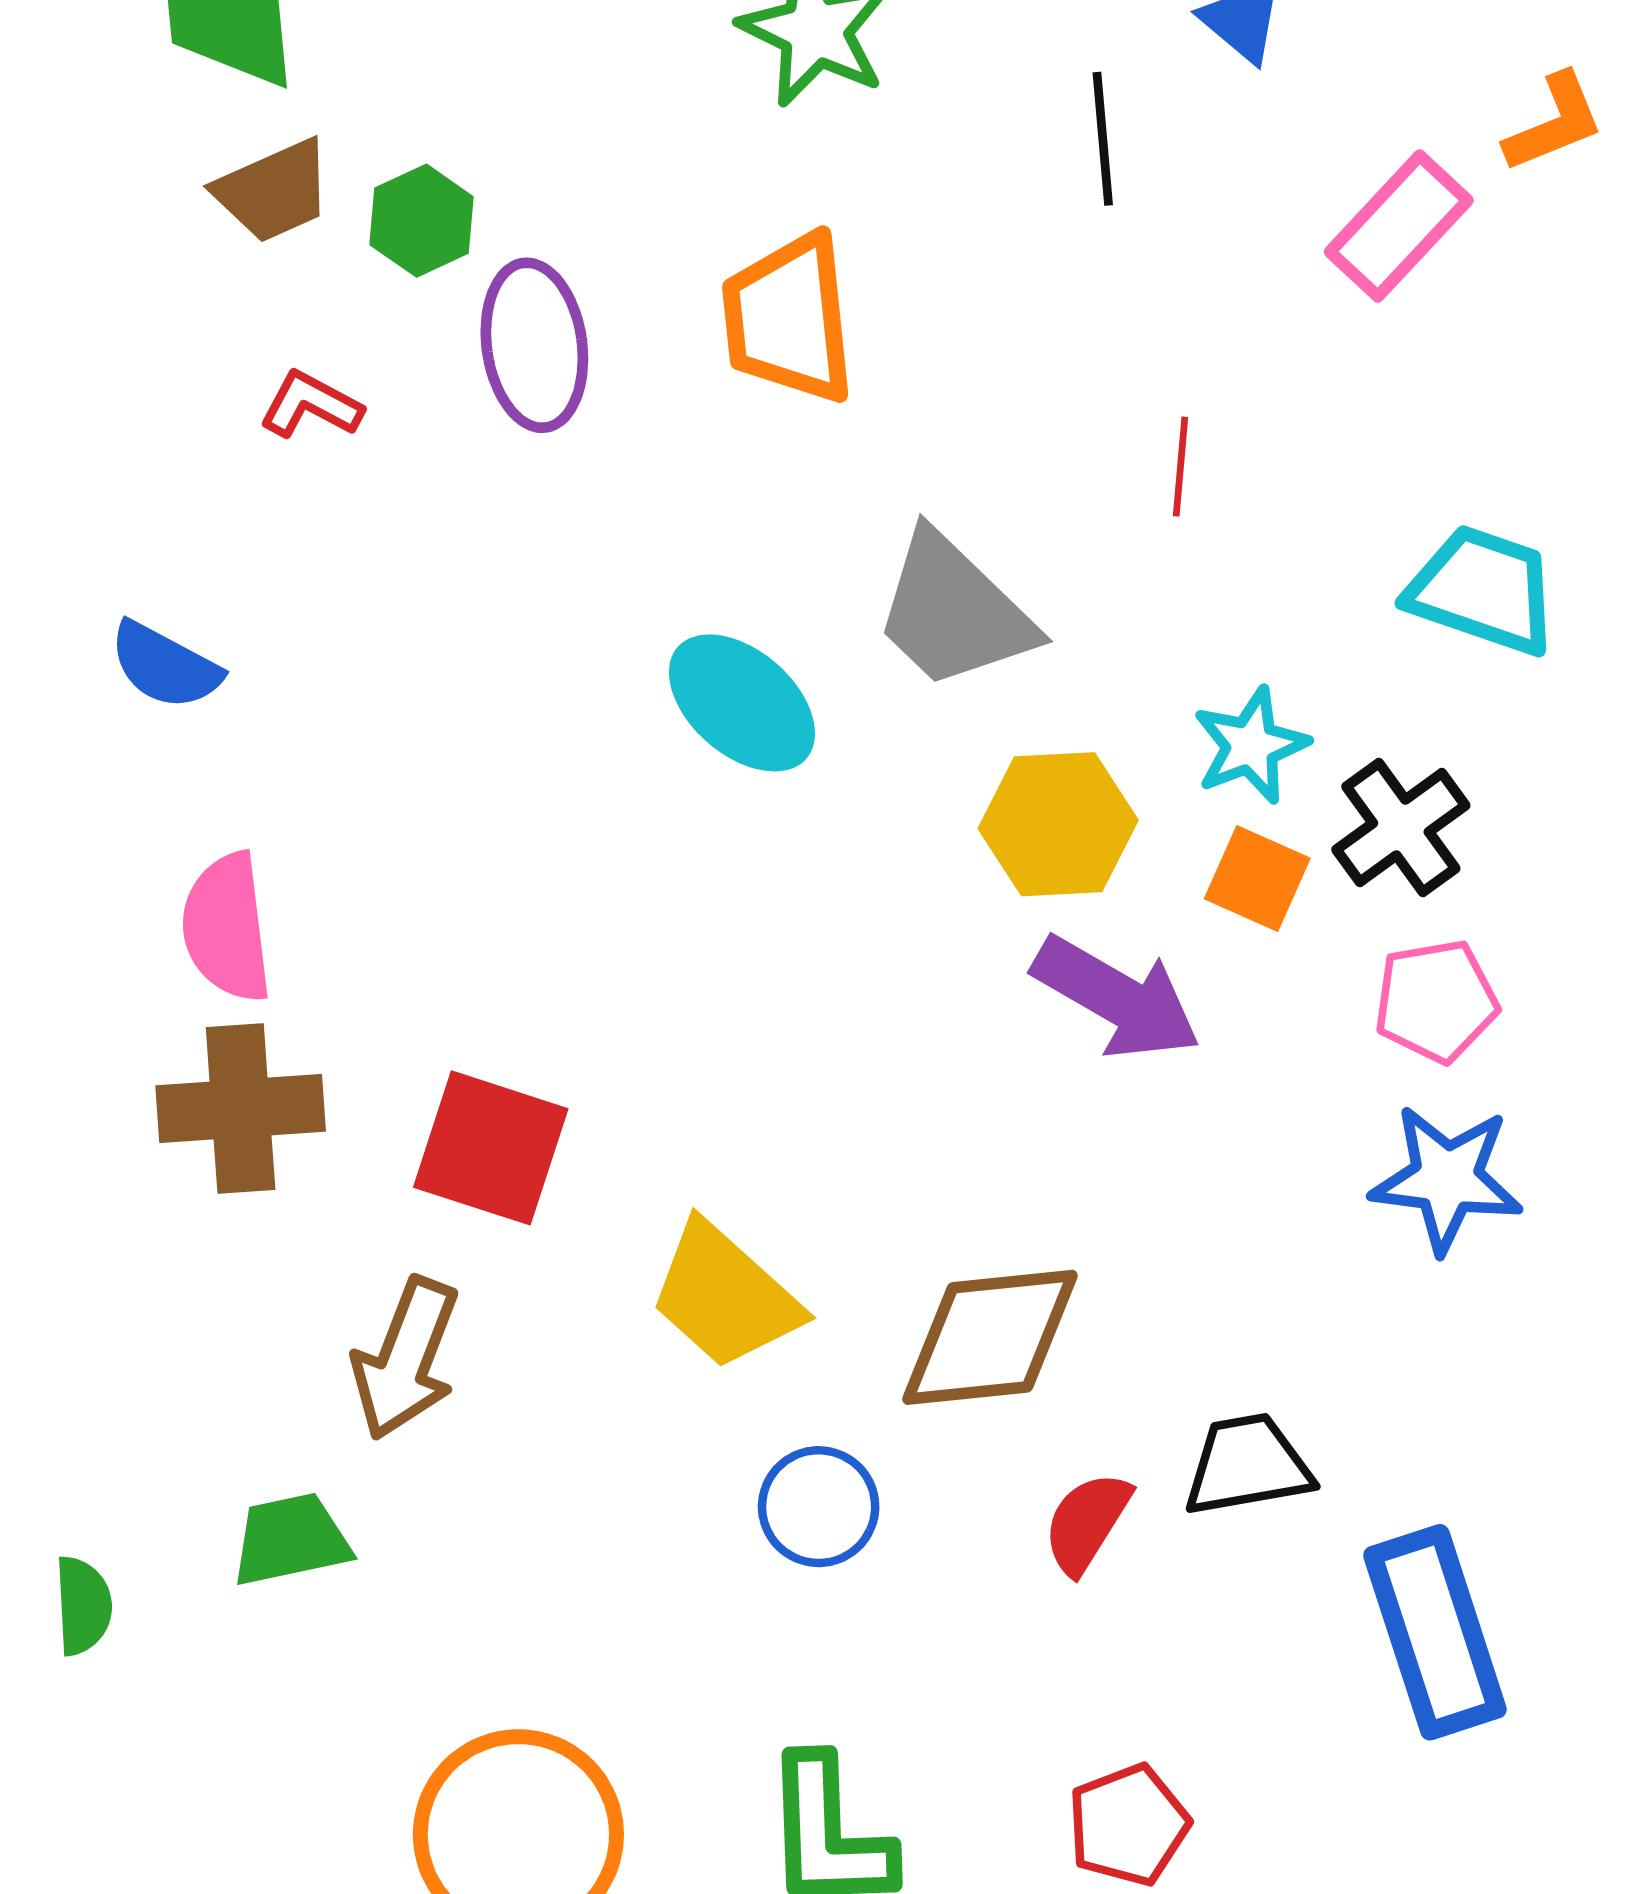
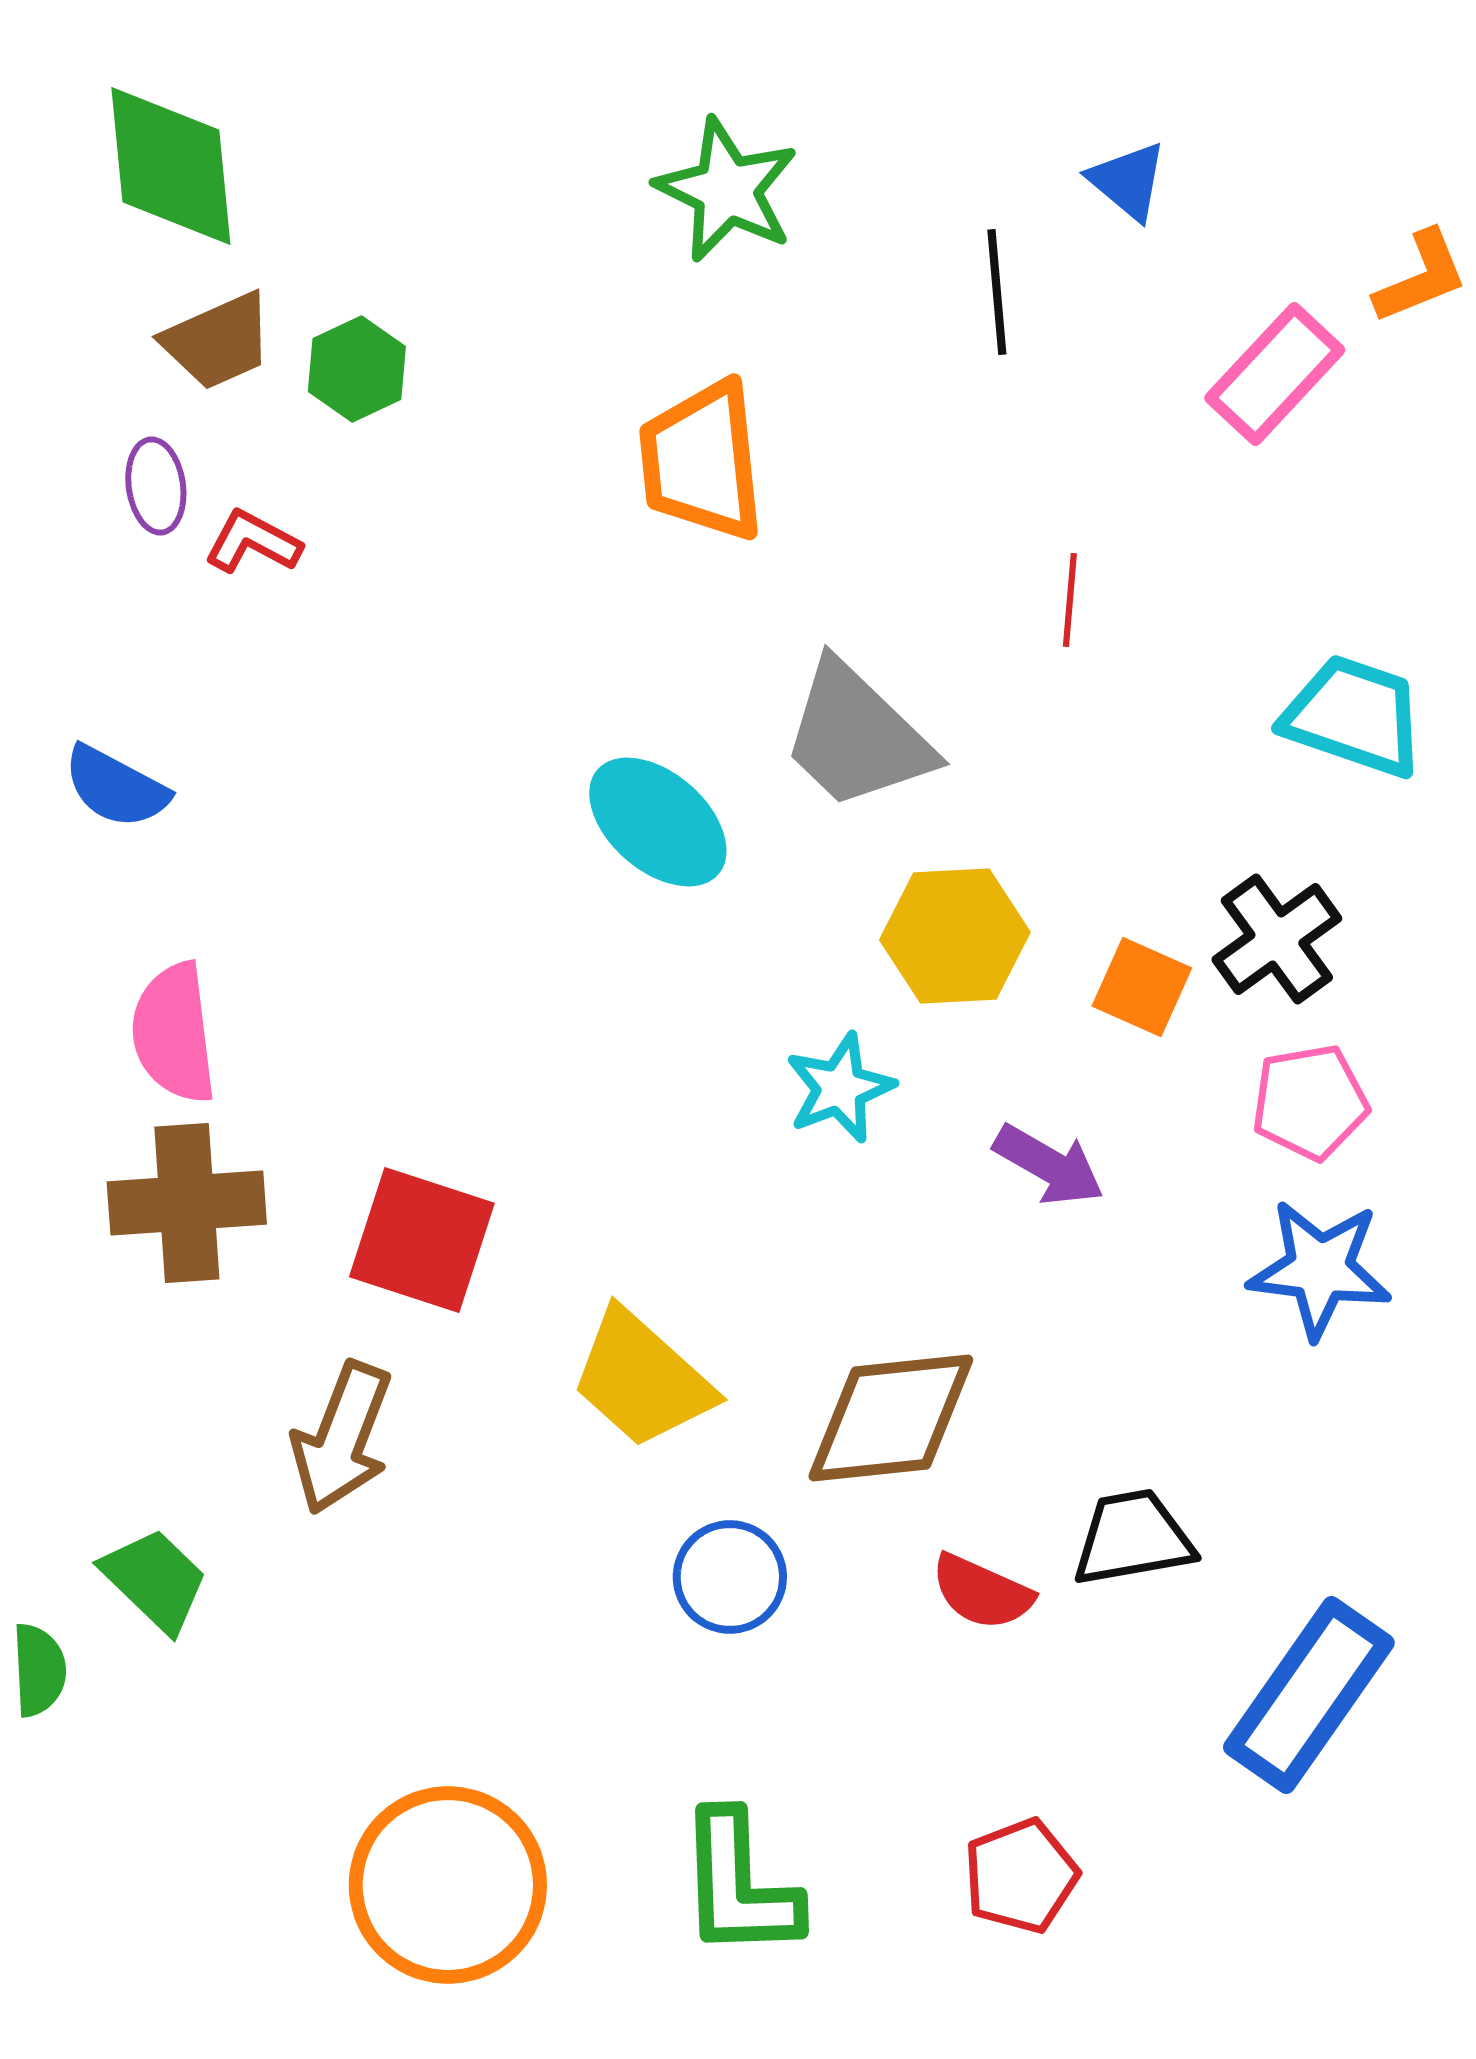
purple ellipse: (534, 345) -> (156, 486), moved, size x0.6
cyan star: (1251, 746) -> (840, 1088), moved
purple arrow: (1117, 998) -> (1049, 1165), moved, size x0.7
red semicircle: (1087, 1523) -> (982, 1592), turned -98
green trapezoid: (291, 1540) -> (155, 1580), moved, turned 56
blue rectangle: (1435, 1632) -> (1309, 1695), turned 53

